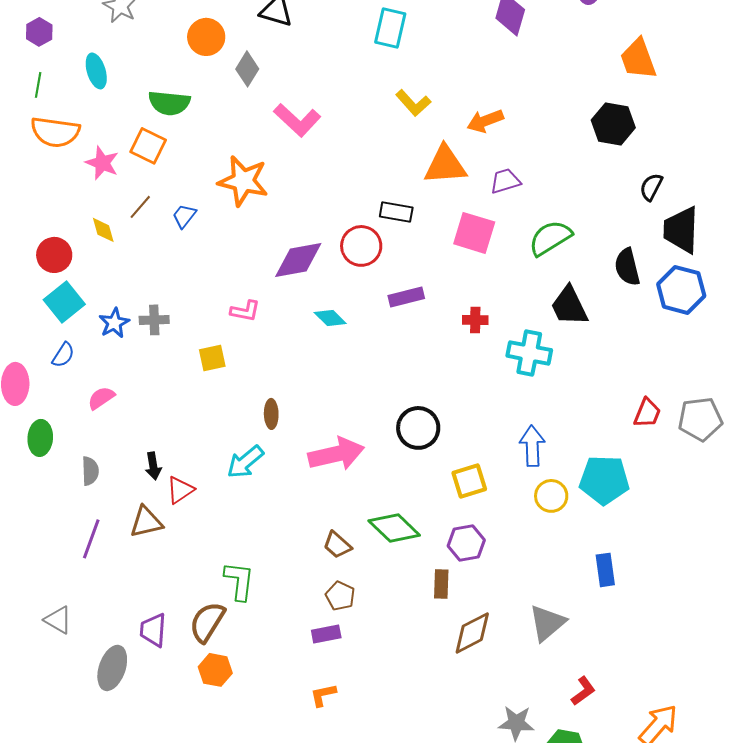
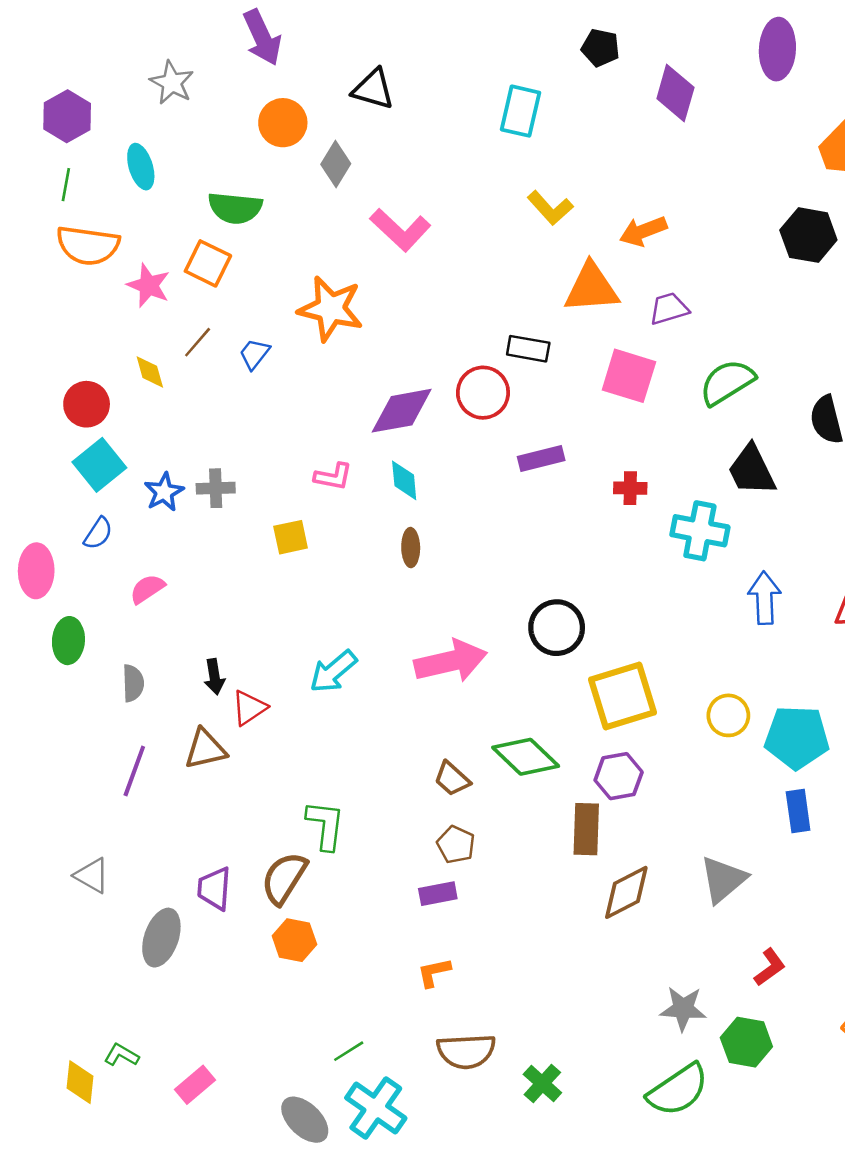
purple hexagon: (39, 32) -> (67, 116), size x1.4
cyan diamond: (330, 318) -> (404, 480), moved, turned 40
brown ellipse: (271, 414) -> (411, 548), moved
blue arrow: (532, 446) -> (765, 598), moved
cyan pentagon: (604, 480) -> (797, 737), moved
yellow square: (469, 481) -> (622, 696), size x1.5
brown rectangle: (441, 584) -> (586, 829), size x1.4

